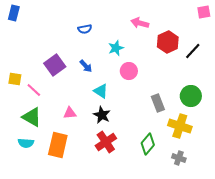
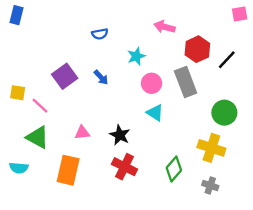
cyan triangle: (101, 91) -> (155, 113), moved
gray rectangle: (158, 103) -> (186, 82), moved, size x1.4
red cross: (106, 142) -> (125, 167), turned -30
cyan semicircle: (26, 143) -> (19, 168), moved

